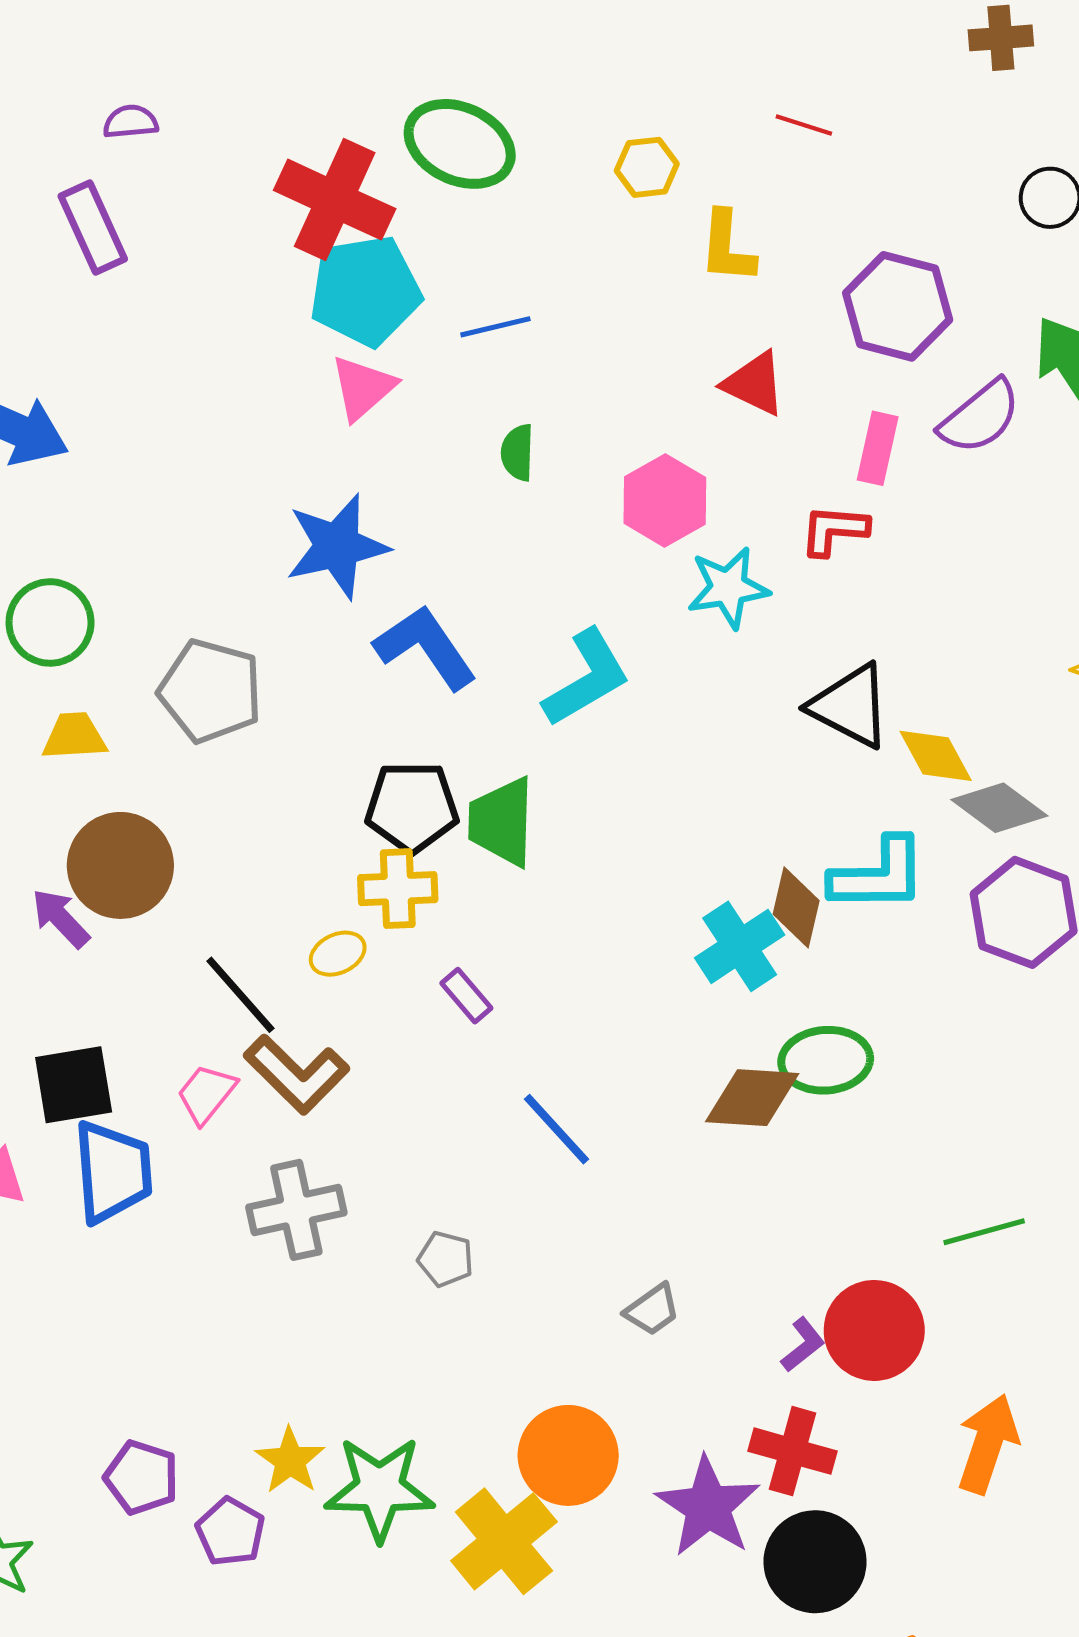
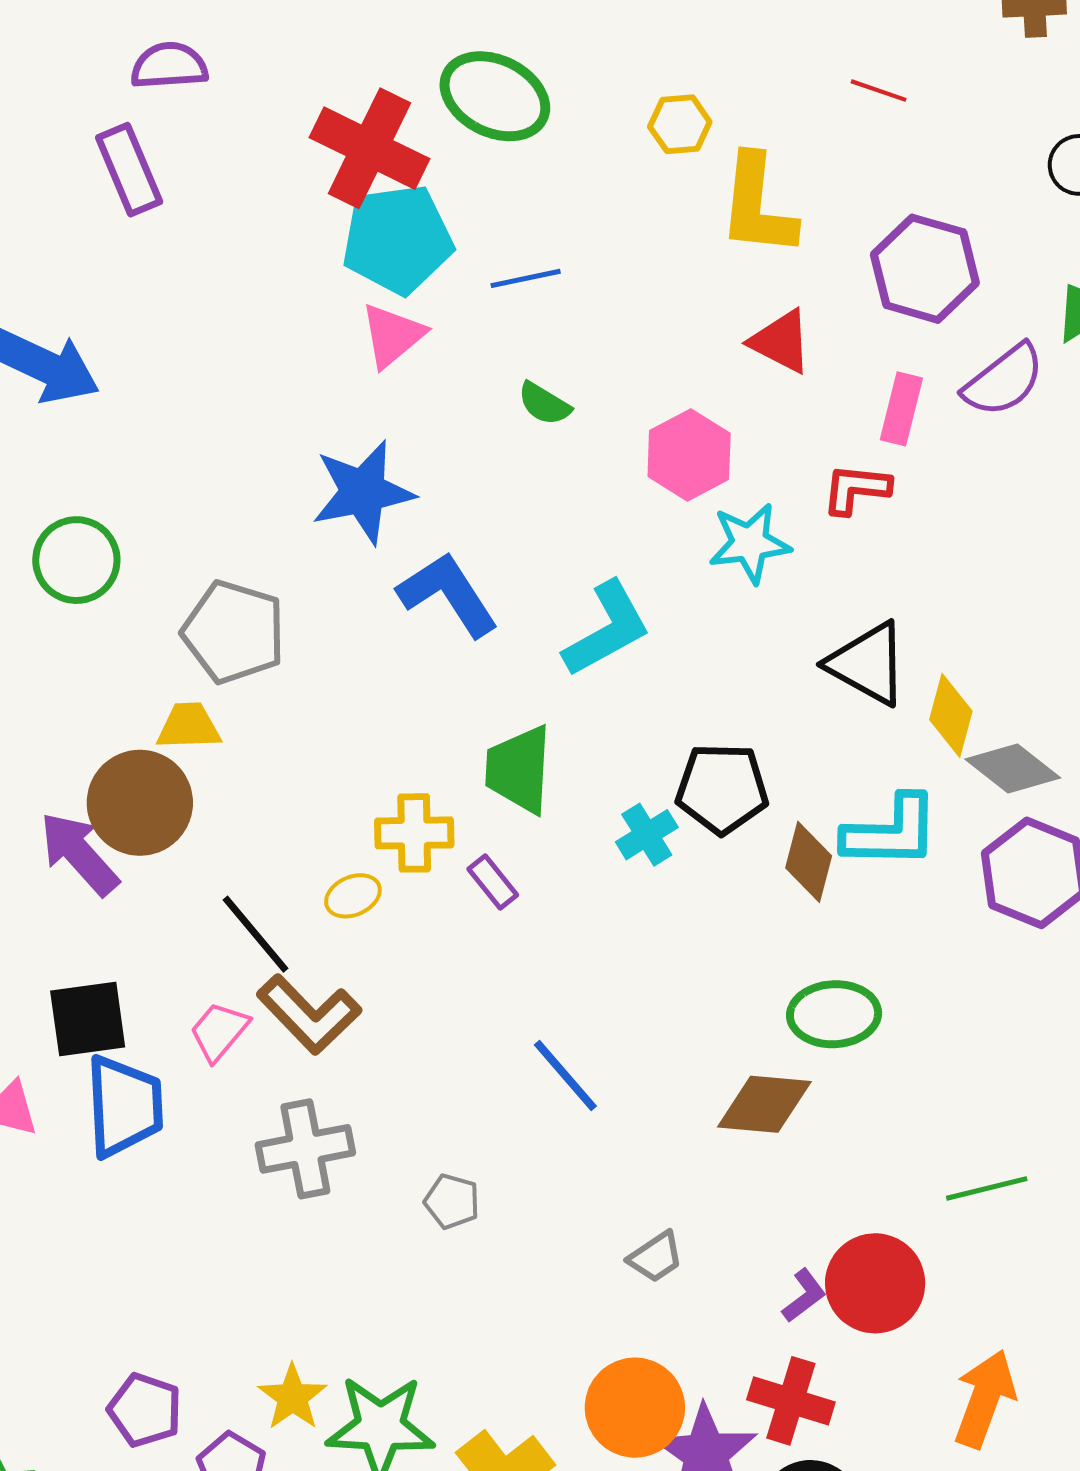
purple semicircle: (131, 122) -> (169, 66), size x1.4
red line: (804, 125) -> (879, 91), moved
yellow L-shape: (727, 247) -> (757, 206), size x1.4
green semicircle: (518, 453) -> (544, 404), turned -62
yellow trapezoid: (74, 736) -> (189, 726), moved
yellow diamond: (936, 756) -> (951, 715), turned 42
black pentagon: (412, 807) -> (722, 789), moved
purple arrow: (61, 918) -> (79, 854), size x1.4
cyan cross: (740, 946) -> (647, 835), moved, size x0.7
purple rectangle: (466, 996) -> (493, 882), moved
brown diamond: (752, 1098) -> (764, 1104), moved
orange circle: (568, 1455) -> (635, 1408), moved

